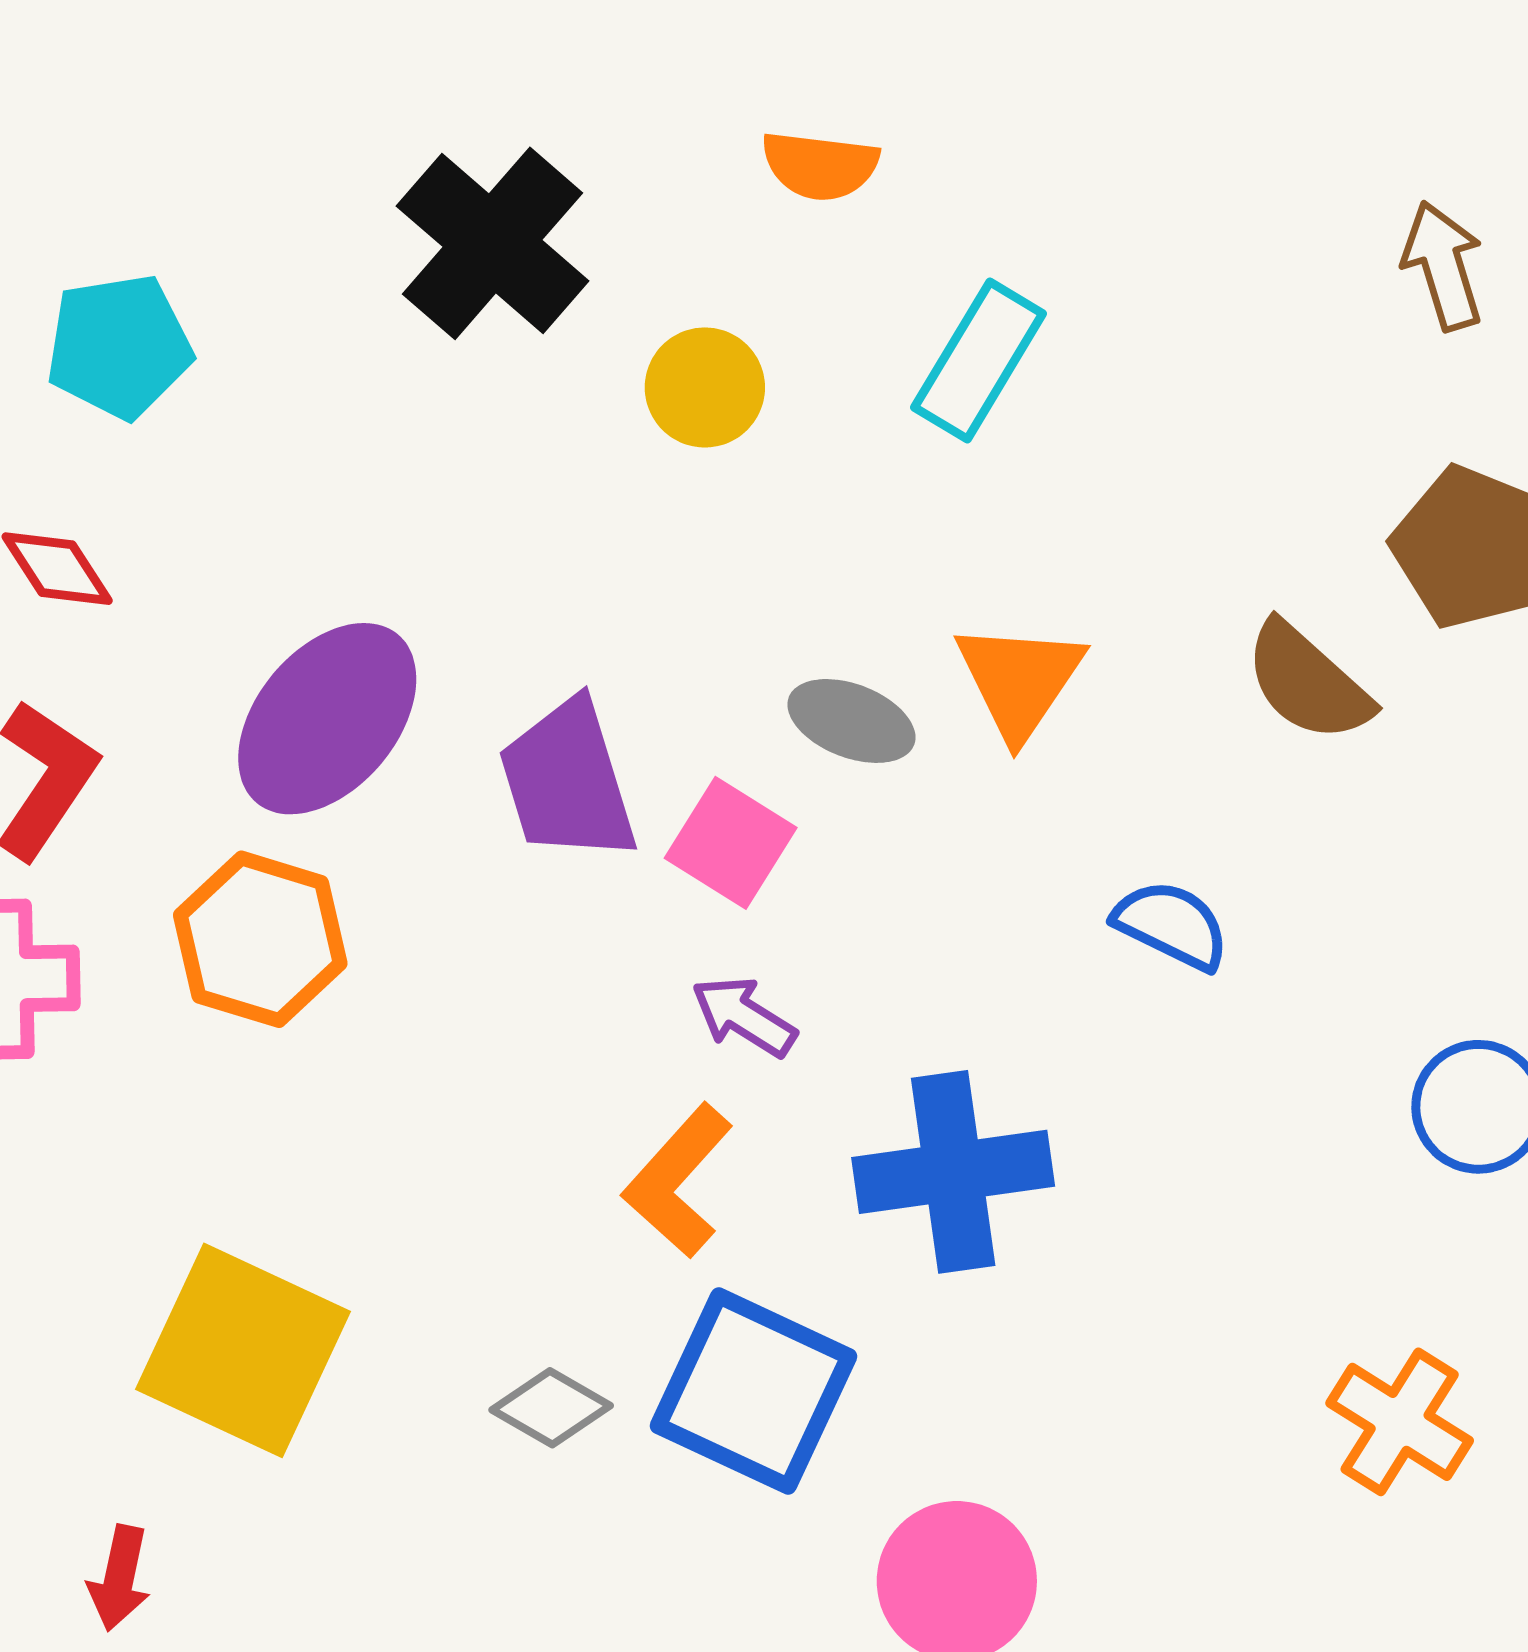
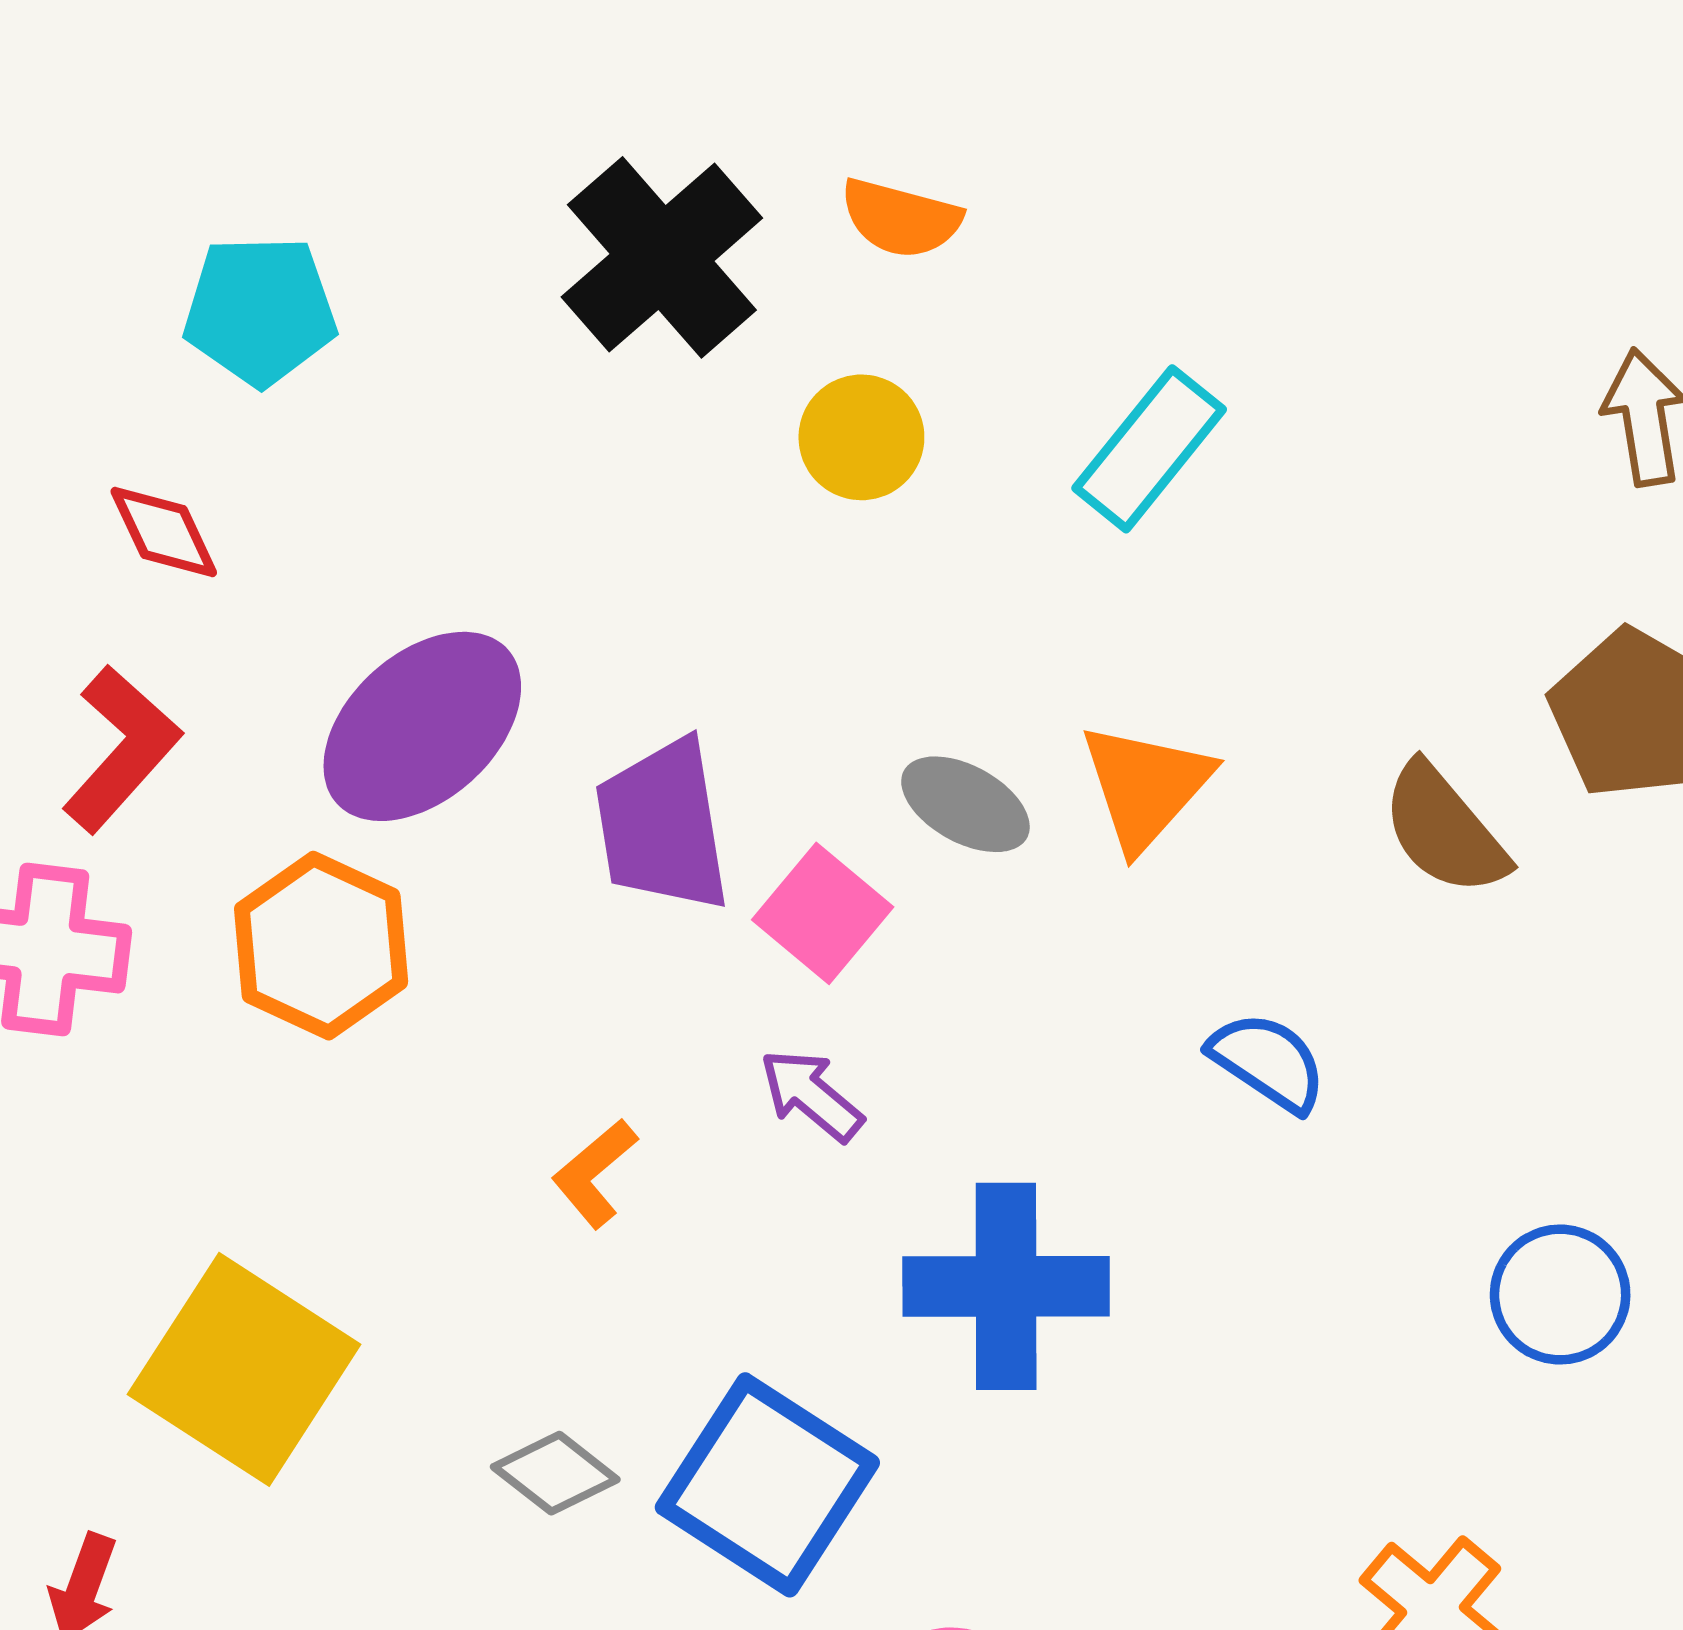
orange semicircle: (820, 166) -> (901, 218), moved
orange L-shape: (678, 1181) -> (595, 1173), moved, size x0.7

